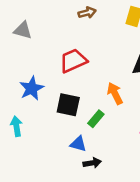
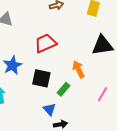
blue triangle: (78, 144) -> (49, 109), turned 32

